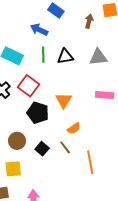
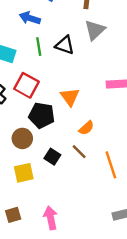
black triangle: (65, 56) -> (65, 45), turned 36
gray triangle: (98, 57) -> (95, 30), moved, turned -30
brown circle: (17, 141) -> (22, 138), moved
yellow square: (13, 169) -> (24, 173), moved

